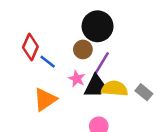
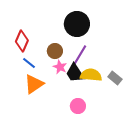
brown circle: (83, 49) -> (55, 51), moved
blue line: (48, 62) -> (29, 63), moved
black trapezoid: (95, 86) -> (75, 73), turned 120

